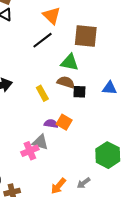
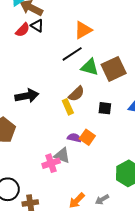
orange triangle: (52, 16) -> (83, 30), turned 42
brown square: (86, 36) -> (114, 69), moved, turned -35
green triangle: (70, 62) -> (90, 67), moved
brown semicircle: (66, 82) -> (76, 94), moved, turned 114

